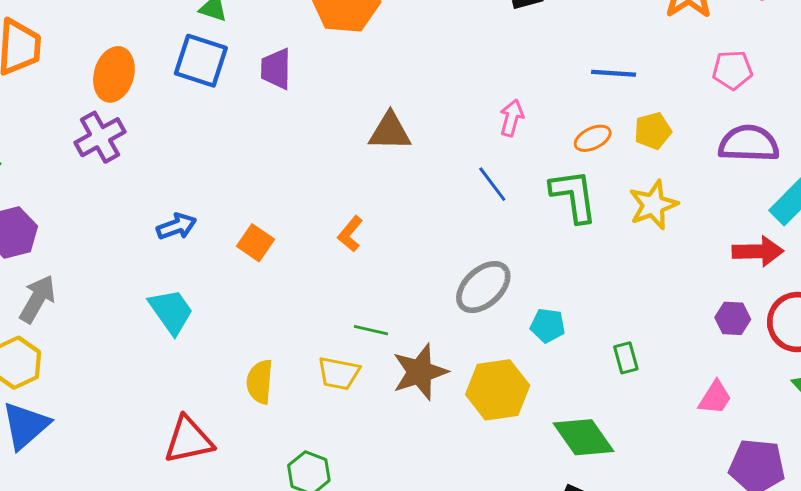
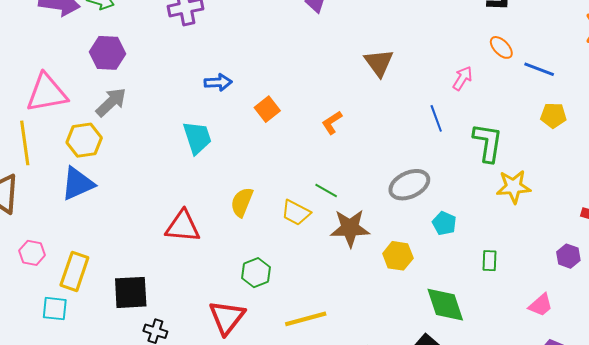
brown triangle: (390, 132) -> (379, 63), turned 36
orange ellipse: (593, 138) -> (501, 47), moved, turned 55
yellow star: (653, 205) -> (514, 187), moved
yellow hexagon: (498, 390) -> (398, 256), size x0.7

